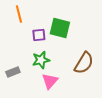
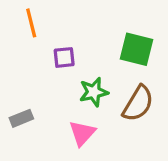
green square: (60, 28) -> (136, 49), moved
green star: (41, 60) -> (94, 92), moved

